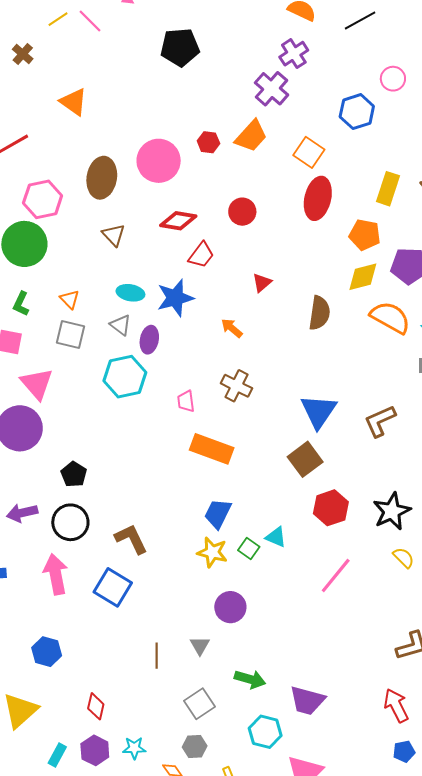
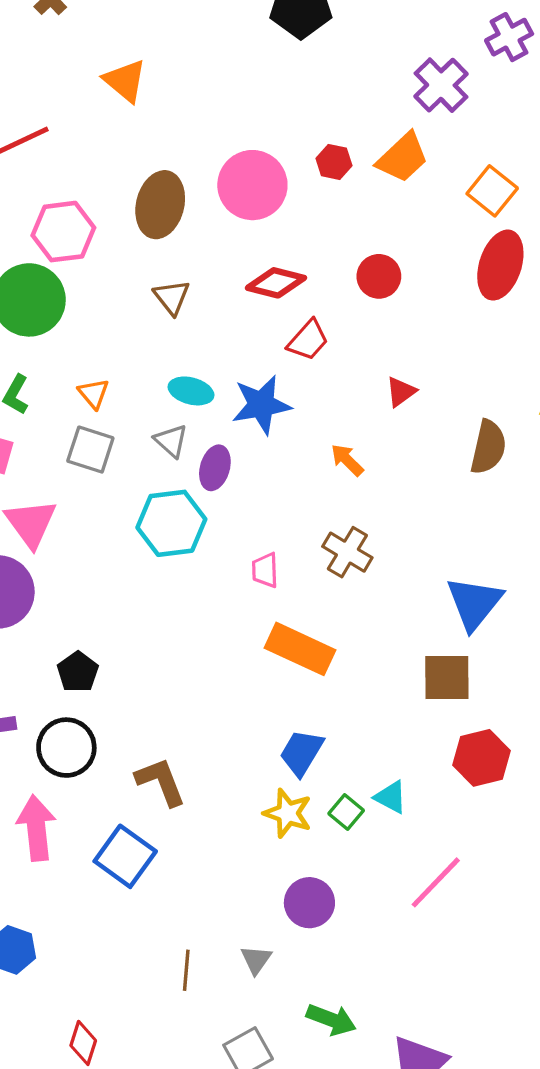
purple cross: (294, 54) -> (509, 37), moved
brown square: (305, 459) -> (447, 678), turned 32
pink line: (336, 576) -> (436, 882), moved

